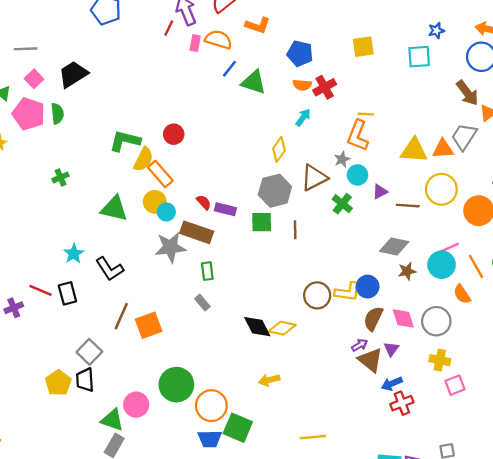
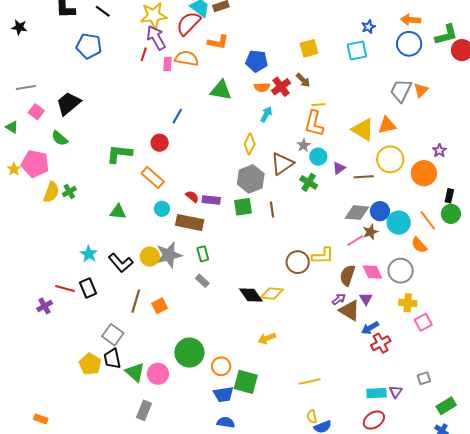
blue line: (229, 69) -> (177, 116), moved
brown arrow: (467, 93) -> (303, 80), moved, size x0.7
pink pentagon: (29, 114) -> (35, 164), moved
green semicircle: (57, 114) -> (60, 138), turned 144
gray trapezoid: (464, 137) -> (401, 91), moved
yellow triangle: (414, 150) -> (363, 130), turned 35
yellow semicircle: (143, 159) -> (51, 192), moved
yellow circle: (155, 202) -> (150, 257), moved
green triangle: (114, 209) -> (118, 212), size x0.7
gray star: (170, 247) -> (169, 255), moved
pink line: (449, 248) -> (355, 241), moved
blue circle: (368, 287) -> (380, 211), moved
orange square: (149, 325) -> (160, 306), size x0.7
orange circle: (211, 406) -> (221, 366), size x0.7
green triangle: (112, 420) -> (135, 372), moved, turned 30

